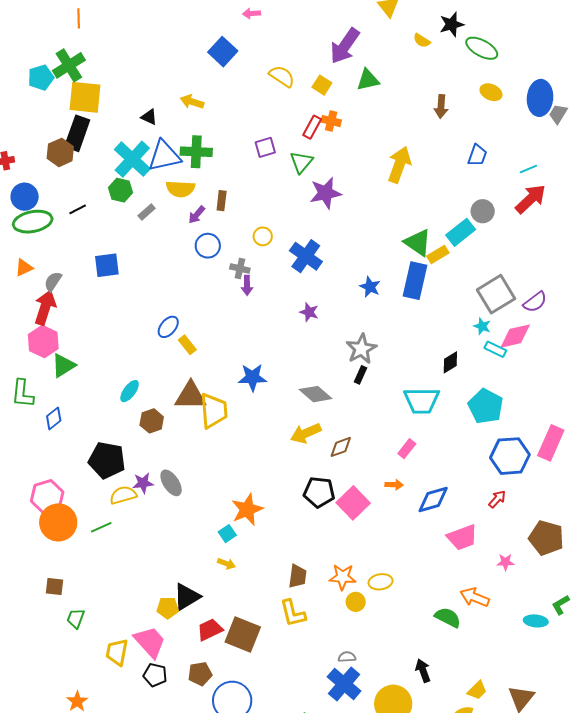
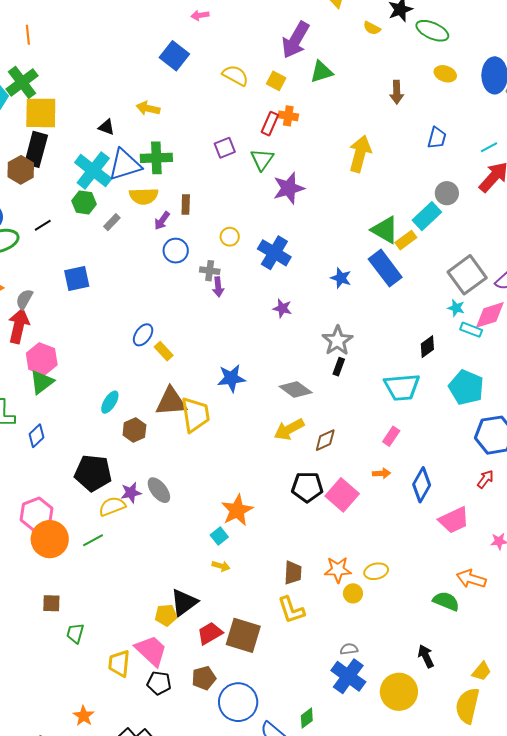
blue rectangle: (415, 281) -> (385, 268), turned -45
pink hexagon: (43, 342) -> (42, 359), moved
blue diamond: (433, 499) -> (422, 485), turned -40

